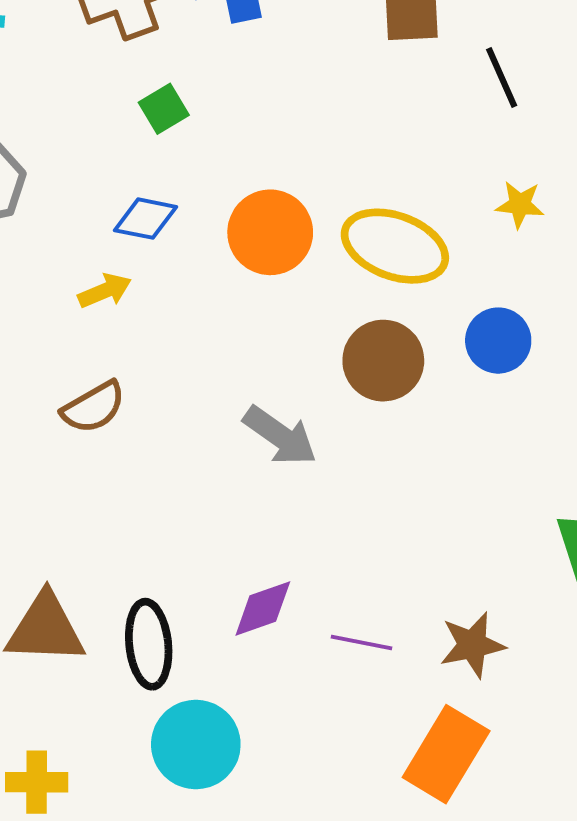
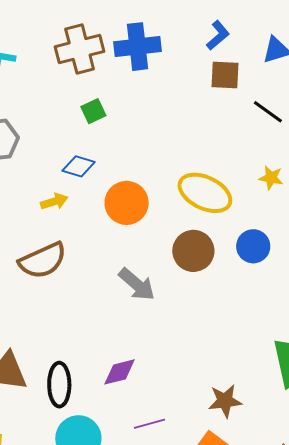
black line: (502, 78) -> (268, 112), turned -36
orange circle: (270, 232) -> (127, 203), moved
brown semicircle: (94, 407) -> (43, 260), size x1.4
purple line: (362, 643) -> (150, 424), moved, turned -32

